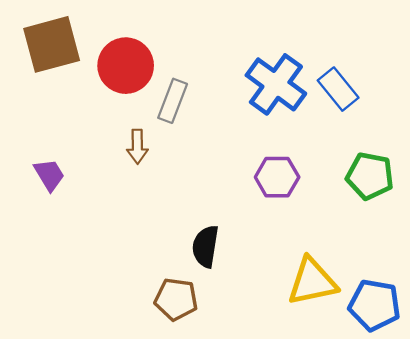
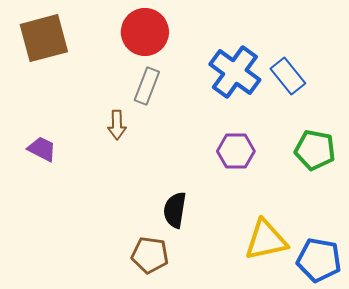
red circle: (126, 66) -> (145, 32), moved
purple trapezoid: (49, 175) -> (42, 149), turned -32

